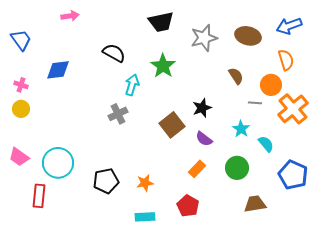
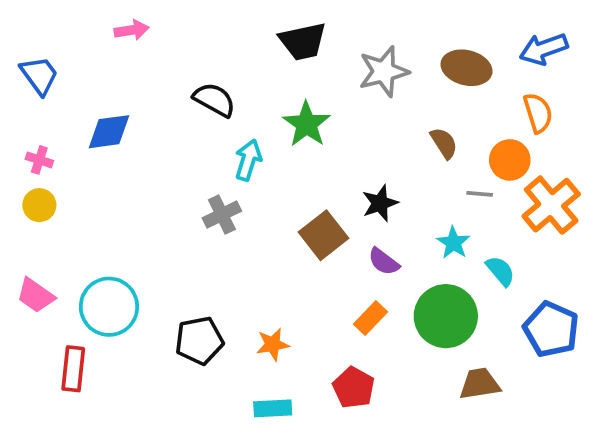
green circle: (237, 168) -> (446, 316), size x1.4

